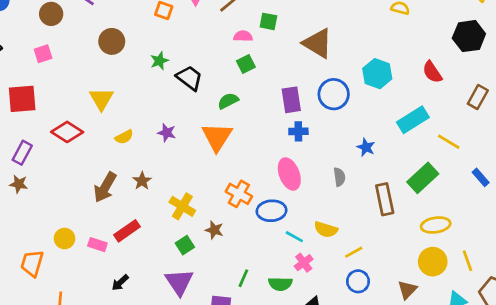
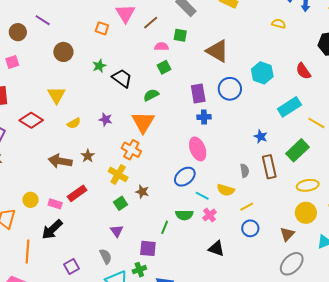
blue star: (366, 147) -> (261, 137), moved
gray semicircle: (339, 177) -> (245, 171), moved
brown arrow: (105, 187) -> (60, 161), turned 70
orange cross: (239, 194) -> (131, 150), moved
blue ellipse: (272, 211) -> (185, 177), turned -35
purple triangle: (179, 282) -> (117, 231), size x0.6
black arrow: (120, 283) -> (52, 229), moved, size x1.6
green semicircle: (280, 284) -> (184, 215), moved

